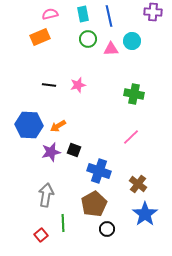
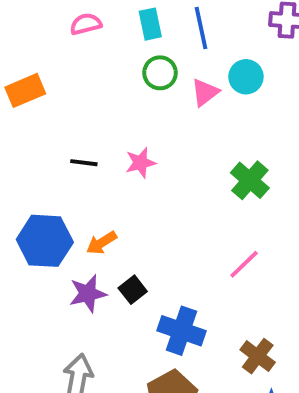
orange rectangle: (40, 37) -> (25, 90), moved
pink triangle: (111, 49) -> (205, 92), turned -35
green cross: (134, 94) -> (250, 180), turned 30
black square: (74, 150) -> (133, 290), turned 32

